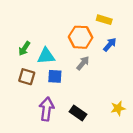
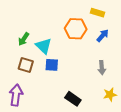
cyan triangle: (46, 56) -> (44, 46), turned 48
gray arrow: (83, 63) -> (102, 68), moved, turned 136
purple arrow: (47, 109) -> (16, 95), moved

